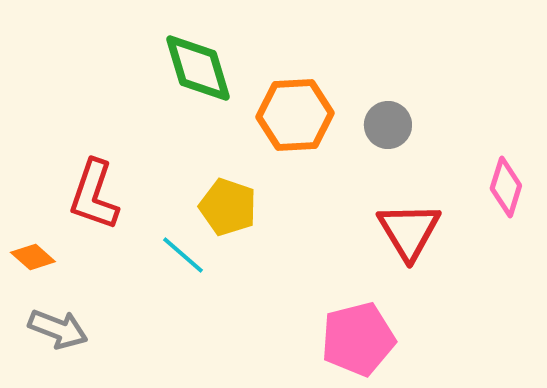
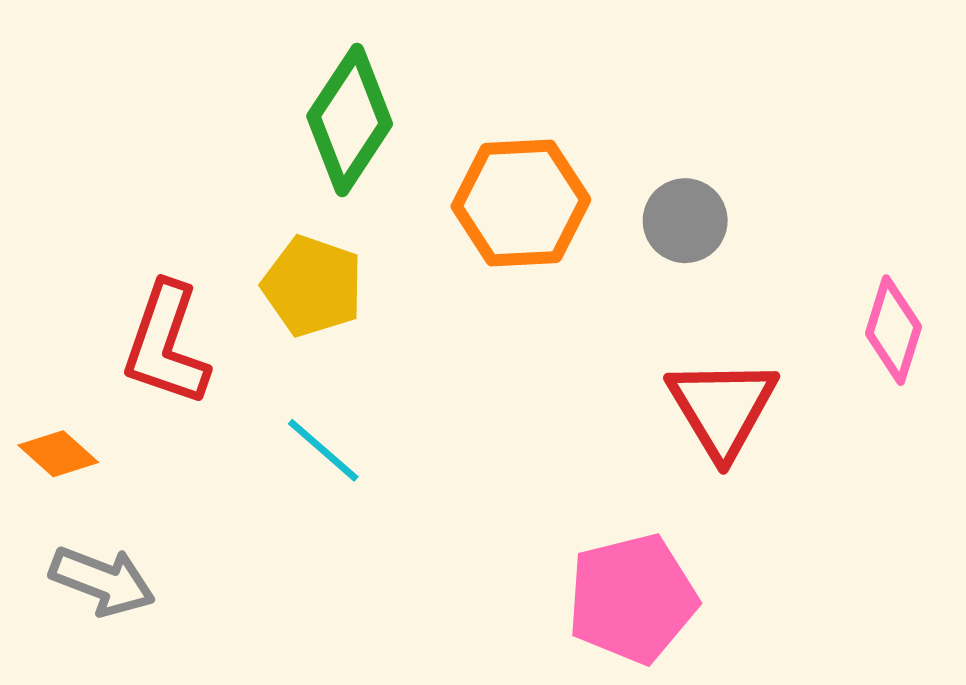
green diamond: (198, 68) -> (350, 120), turned 50
yellow pentagon: (228, 207) -> (313, 286), moved

